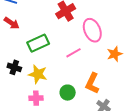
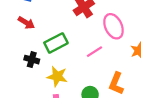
black cross: (14, 67) -> (32, 60), moved

